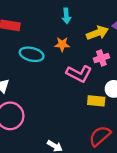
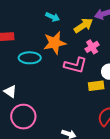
cyan arrow: (66, 16) -> (53, 17), turned -48
orange star: (62, 44) -> (55, 43), size x1.6

